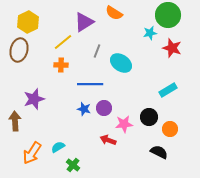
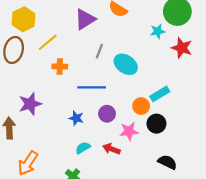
yellow line: (63, 42) -> (48, 42), moved
cyan rectangle: (168, 90) -> (160, 94), moved
blue star: (84, 109) -> (76, 118), moved
orange circle: (170, 129) -> (141, 106), moved
cyan semicircle: (58, 147) -> (83, 148), moved

